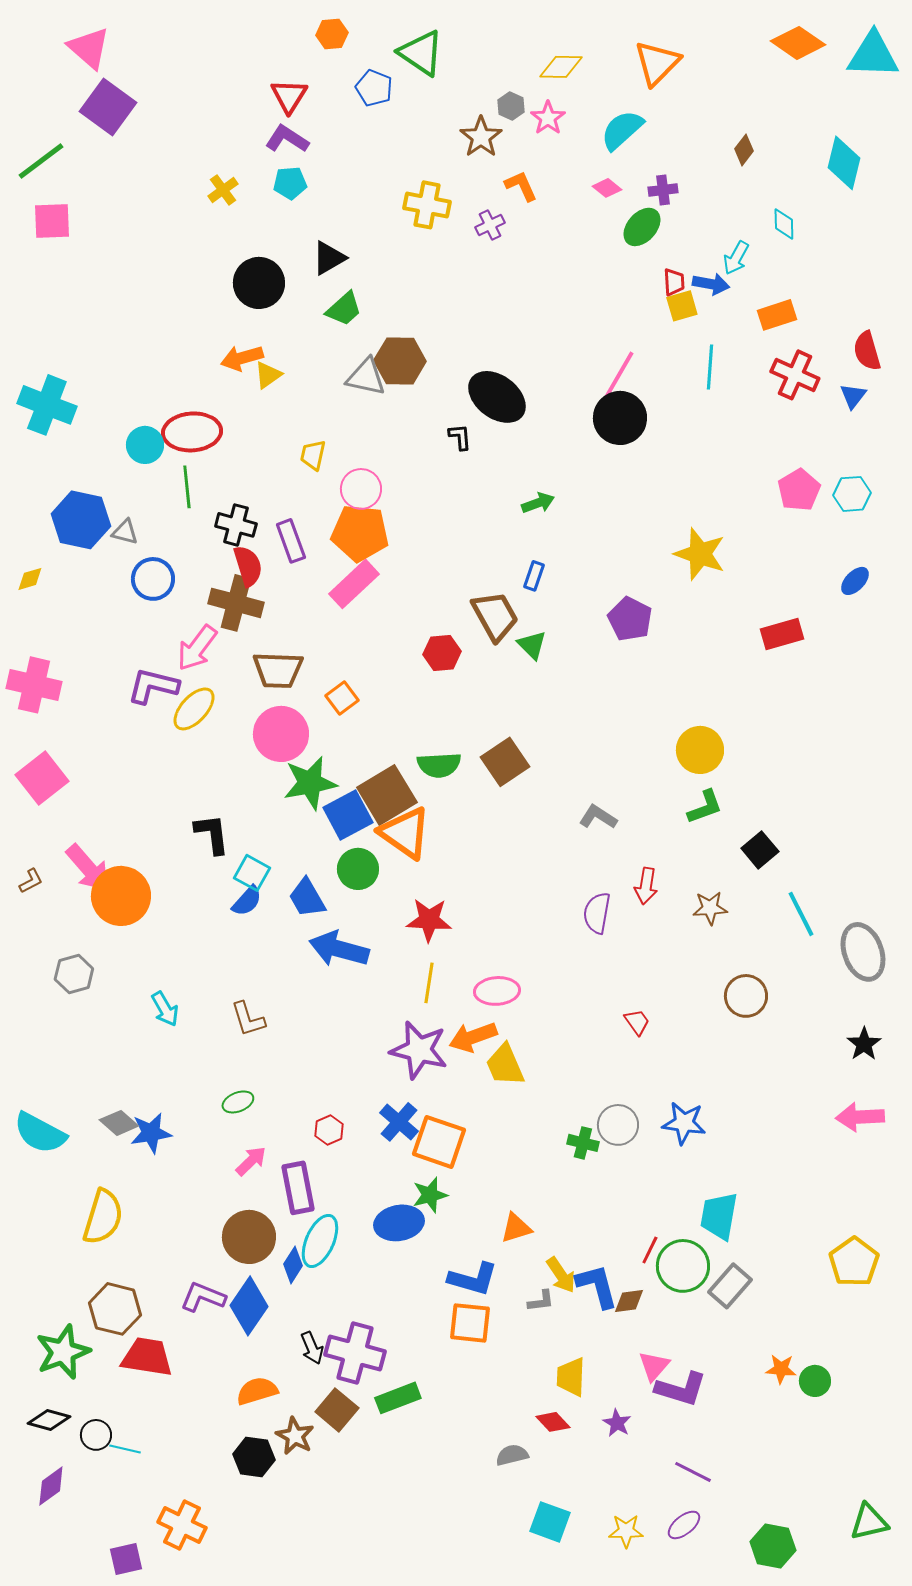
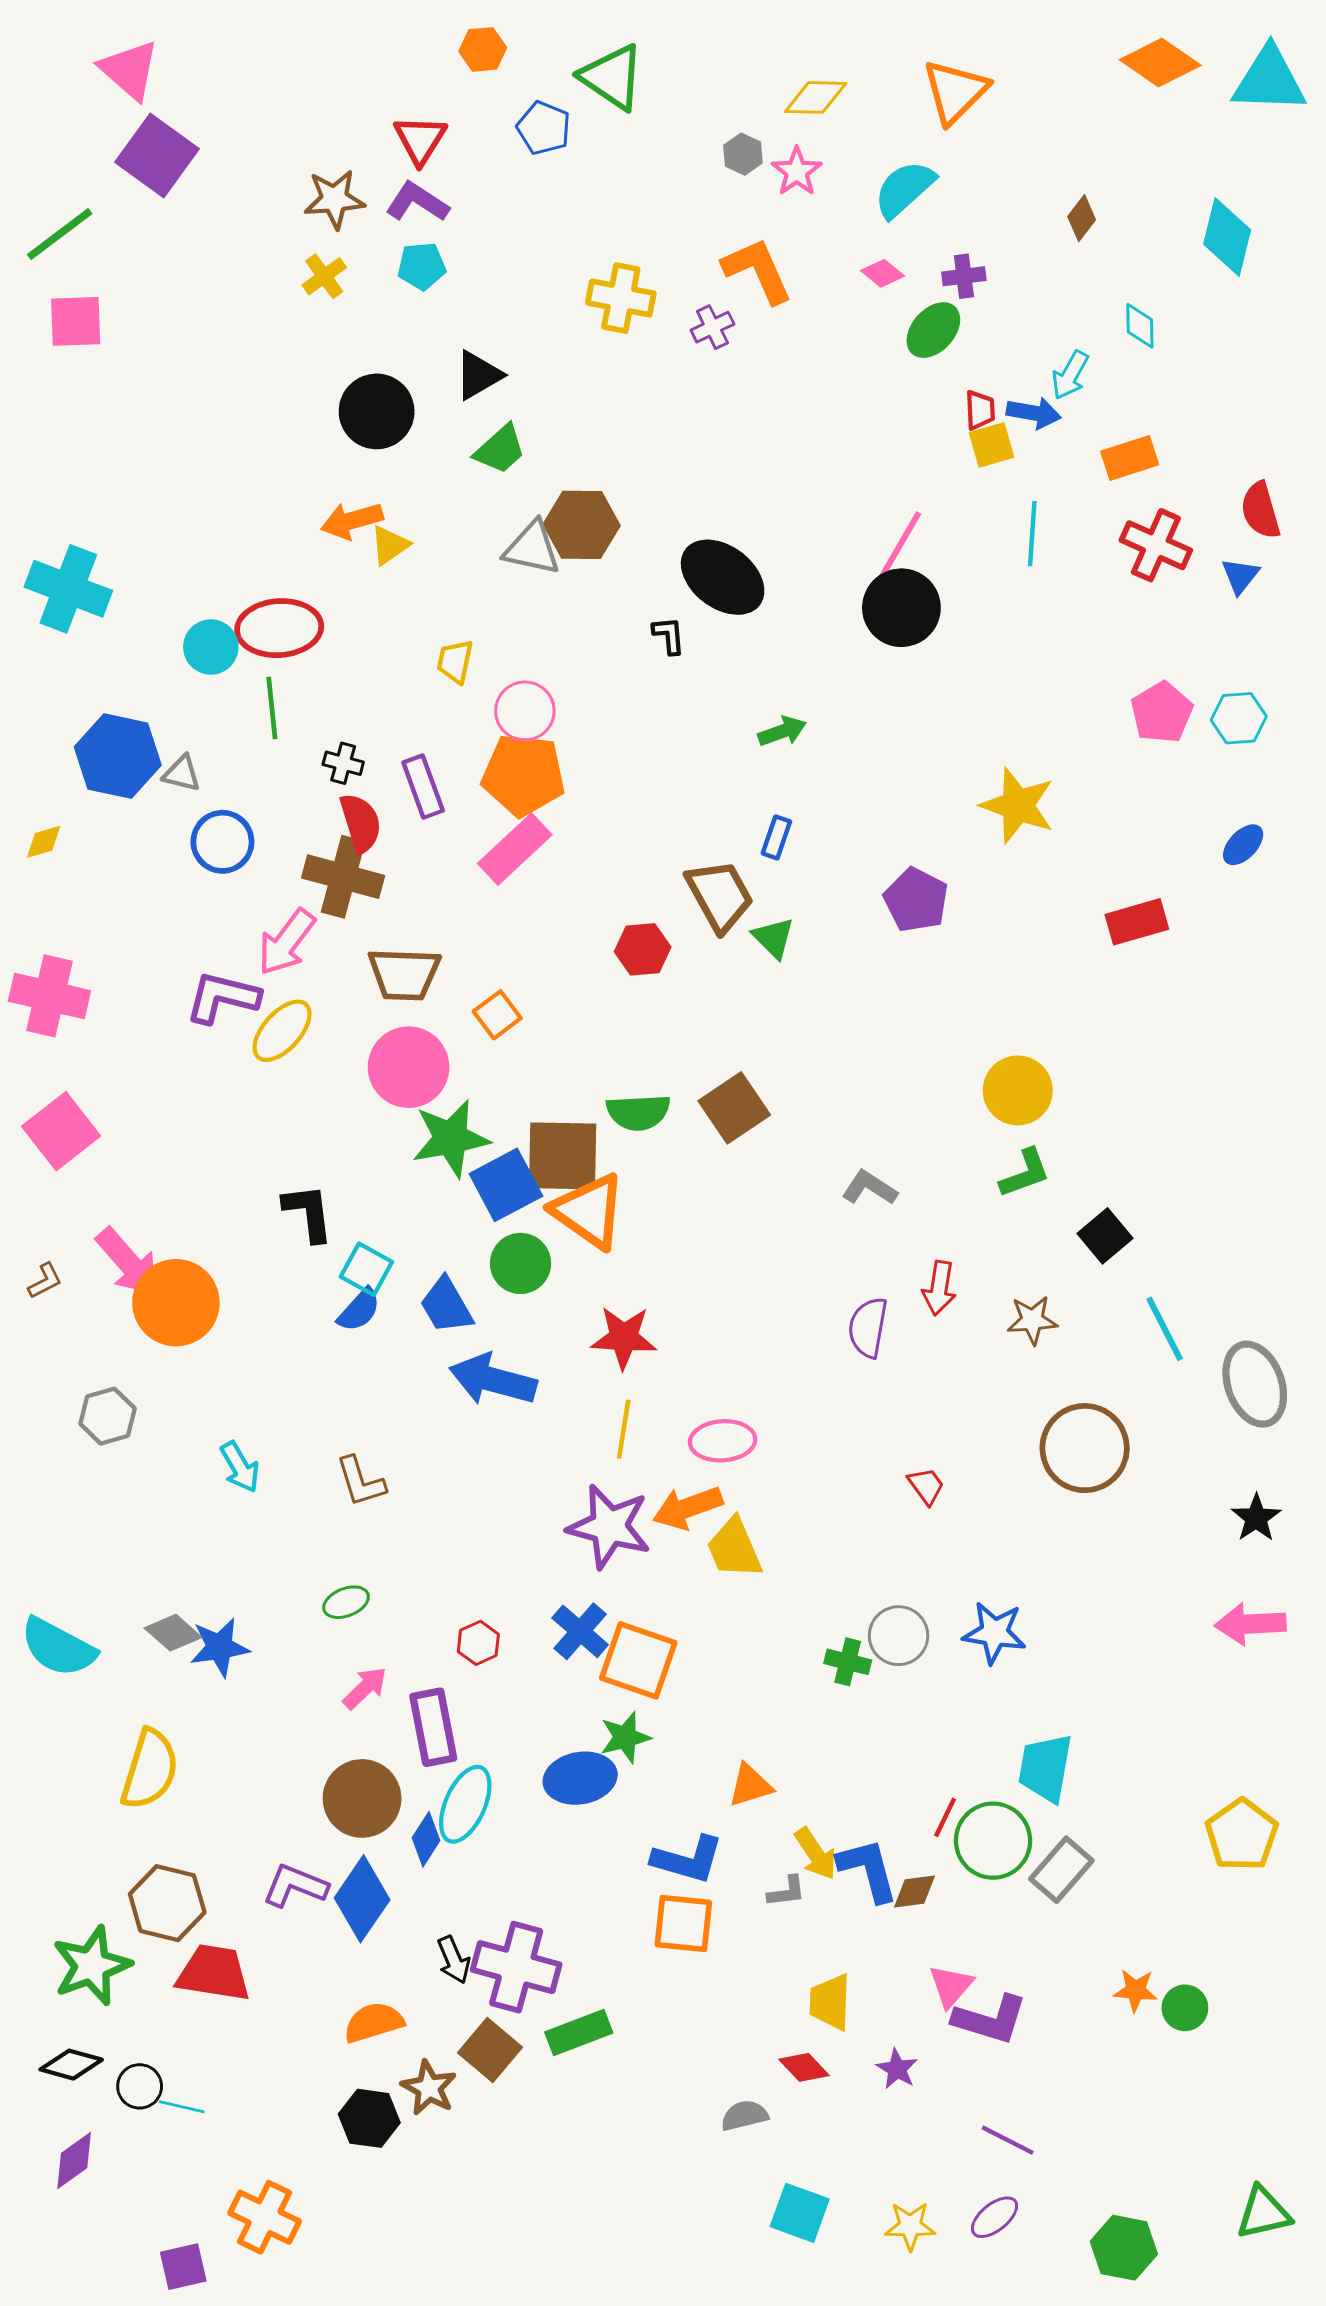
brown star: (481, 137) -> (334, 199), moved, turned 30
orange L-shape: (521, 186) -> (757, 270), size x1.5
black cross: (236, 525) -> (343, 763), size x0.7
brown square: (387, 795) -> (563, 1156), turned 32
brown circle: (746, 996) -> (1085, 1448), size x1.4

